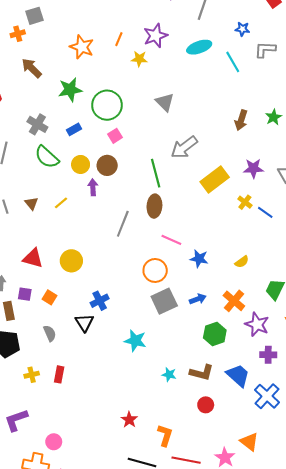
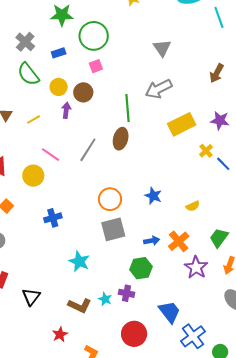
gray triangle: (165, 102) -> (162, 48), moved
pink line: (171, 240) -> (51, 155), moved
blue arrow: (198, 299) -> (152, 241), moved
black triangle: (84, 323) -> (31, 297), moved
green hexagon: (215, 334) -> (141, 268), moved
purple cross: (268, 355) -> (126, 293), moved
brown L-shape: (202, 373) -> (80, 306), moved
red circle: (206, 405) -> (134, 334), size x1.6

